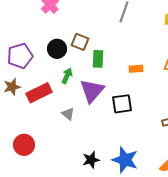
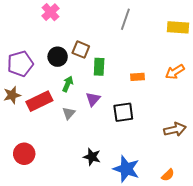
purple triangle: (92, 91) -> (93, 99), size x0.6
gray triangle: (68, 114) -> (69, 113), moved, turned 32
black star: (91, 160) -> (92, 157), moved, turned 30

